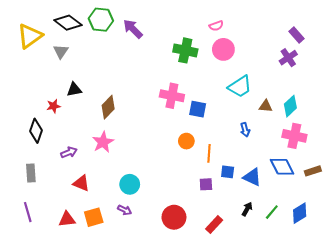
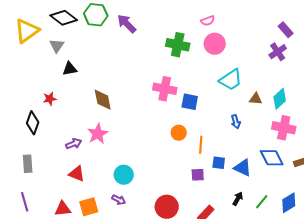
black triangle: (74, 90) -> (70, 69), moved
brown diamond: (108, 107) -> (103, 100), turned -55
purple arrow: (69, 152) -> (74, 144), moved

